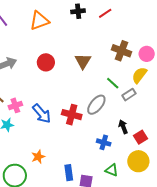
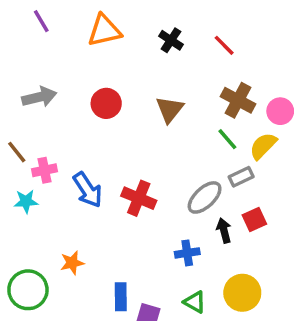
black cross: (78, 11) -> (171, 40), moved, turned 32
red line: (105, 13) -> (224, 45), moved, turned 72
green line: (113, 83) -> (227, 139), moved
gray ellipse: (96, 105) -> (205, 197), moved
red square: (141, 137) -> (254, 219), moved
blue cross: (104, 142) -> (187, 253), turned -32

